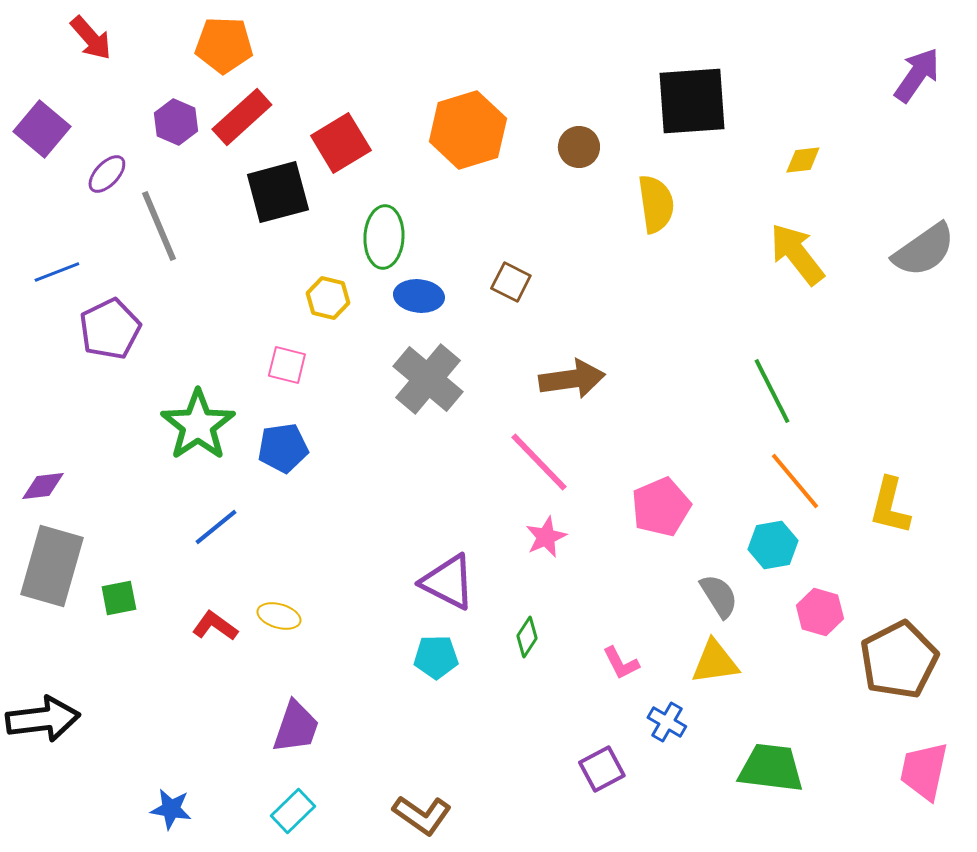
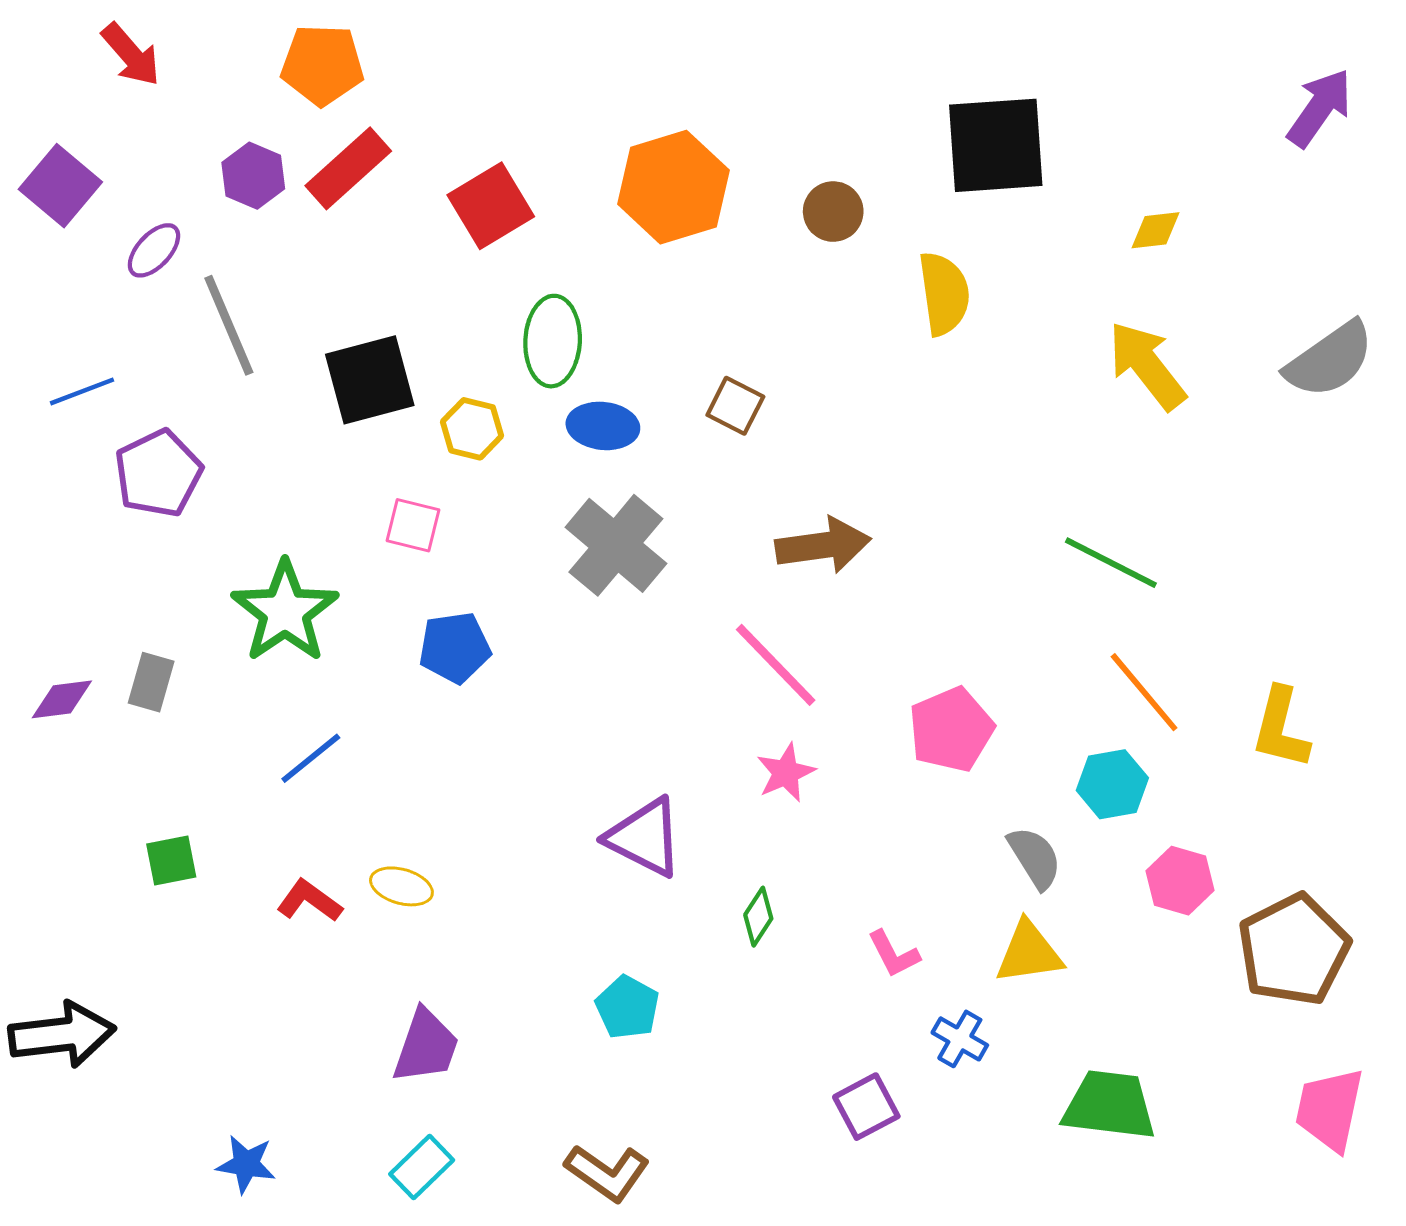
black square: (278, 192) -> (370, 380), moved
green line: (772, 391) -> (1111, 563), turned -36
blue pentagon: (283, 448) -> (455, 648), moved
gray rectangle: (52, 566) -> (151, 682), moved, size x0.5
cyan pentagon: (436, 657) -> (627, 1007), moved, turned 30

